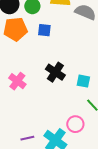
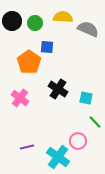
orange pentagon: (15, 29) -> (29, 62), moved, turned -30
purple line: (27, 138) -> (27, 147), moved

